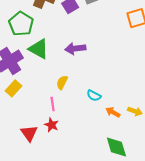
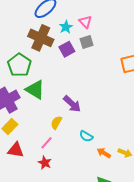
purple arrow: (75, 49) -> (72, 104), moved, turned -132
pink line: (53, 104) -> (46, 143), turned 48
red triangle: (29, 133) -> (16, 150), moved, turned -48

